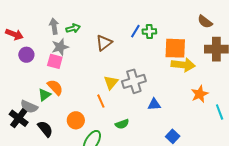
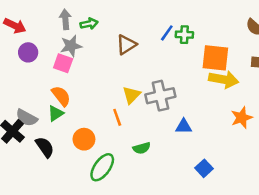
green triangle: (44, 95) -> (56, 113), moved

